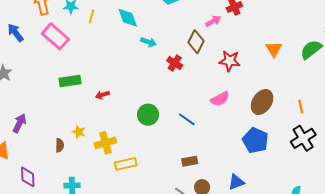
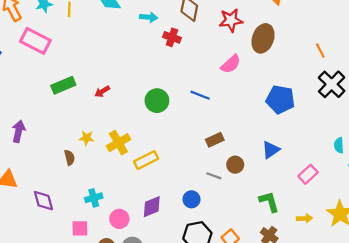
cyan arrow: (148, 42) -> (149, 17), moved
brown ellipse: (262, 102) -> (263, 38), moved
purple arrow: (19, 123) -> (19, 131), moved

